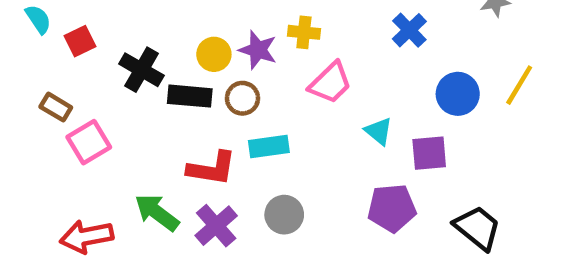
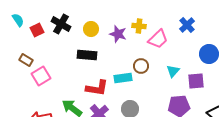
yellow circle: (214, 54) -> (91, 29), moved
black cross: (141, 70) -> (61, 24), moved
pink trapezoid: (330, 83) -> (158, 39), moved
brown circle: (242, 98) -> (141, 66), moved
cyan triangle: (379, 131) -> (173, 71), turned 32

